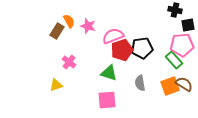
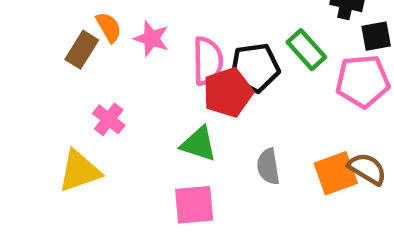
pink semicircle: (113, 36) -> (208, 61), turned 110
black pentagon: (142, 48) -> (255, 68), moved
green rectangle: (174, 60) -> (306, 50), moved
yellow triangle: (56, 85) -> (79, 171), size x1.5

